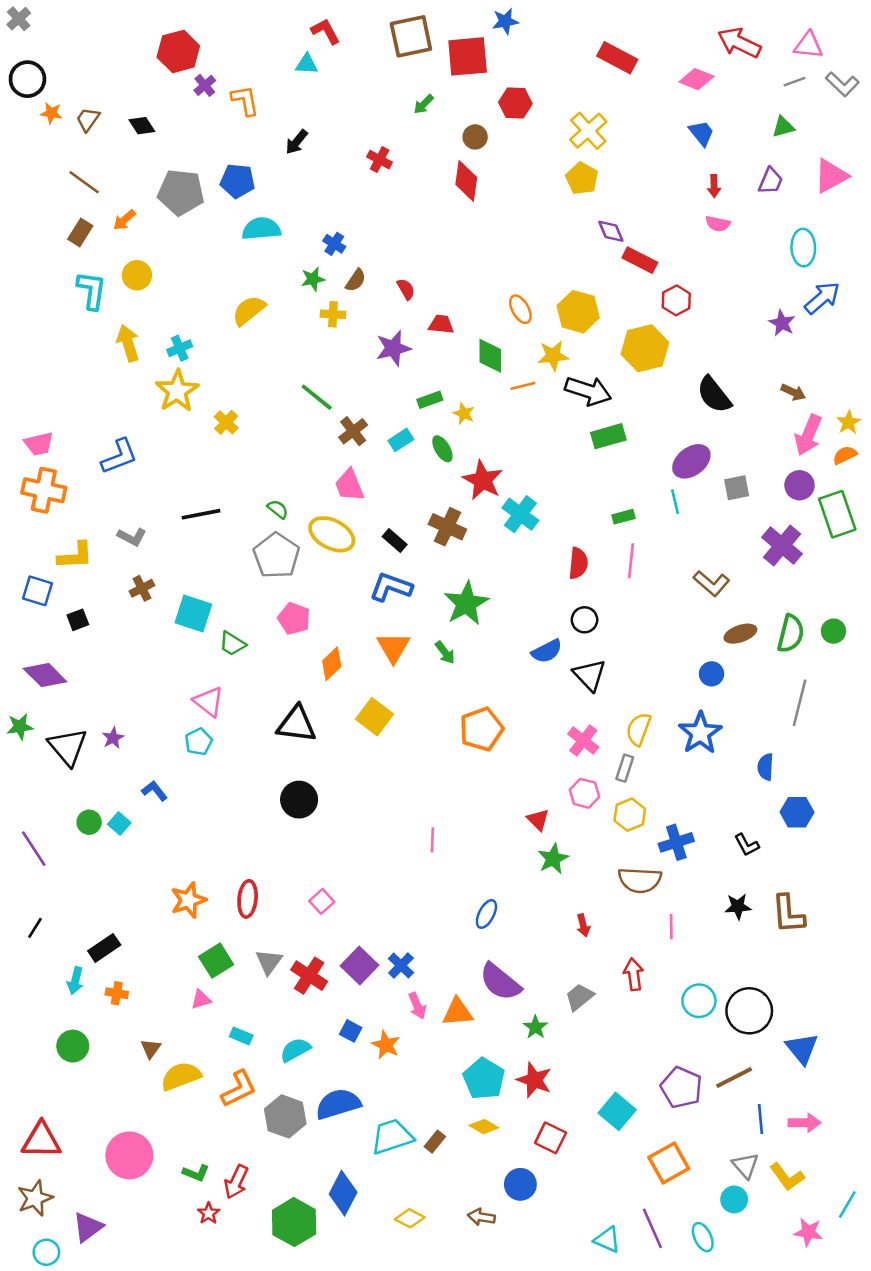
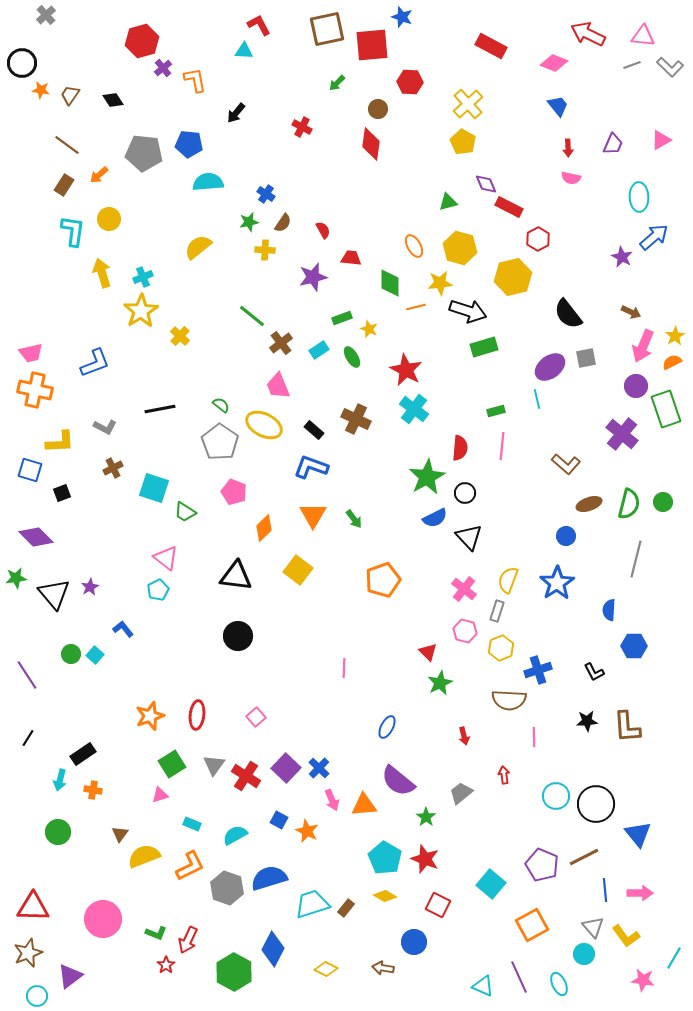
gray cross: (19, 19) -> (46, 15), moved
blue star: (505, 21) -> (402, 17), turned 30
green triangle: (783, 127) -> (448, 202), moved
pink triangle: (831, 176) -> (661, 140), size x0.7
red star: (483, 480) -> (406, 370), moved
gray square: (737, 488) -> (586, 358), moved
green star: (466, 603) -> (427, 477), moved
red arrow: (634, 974) -> (504, 775), size x0.7

